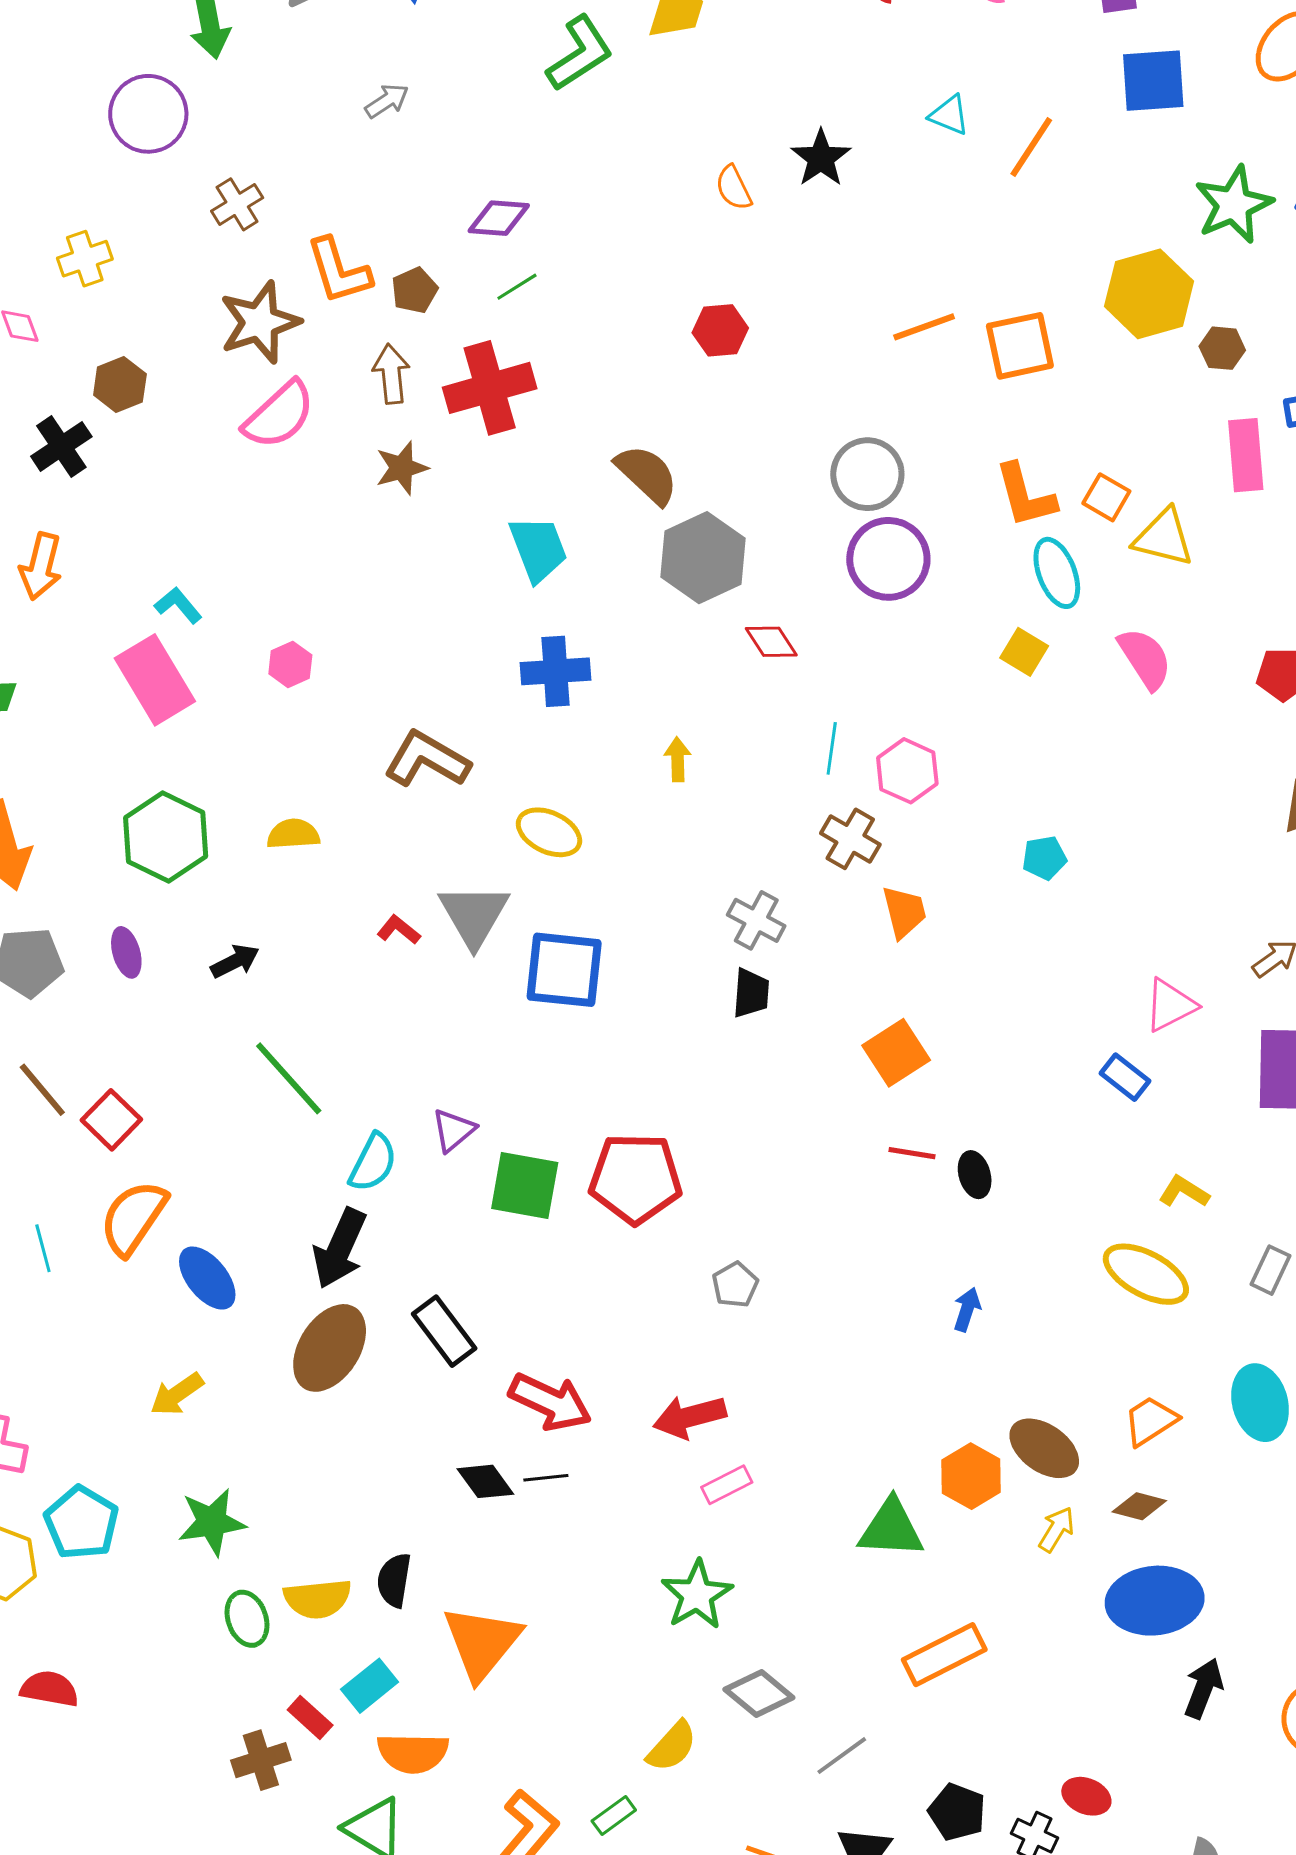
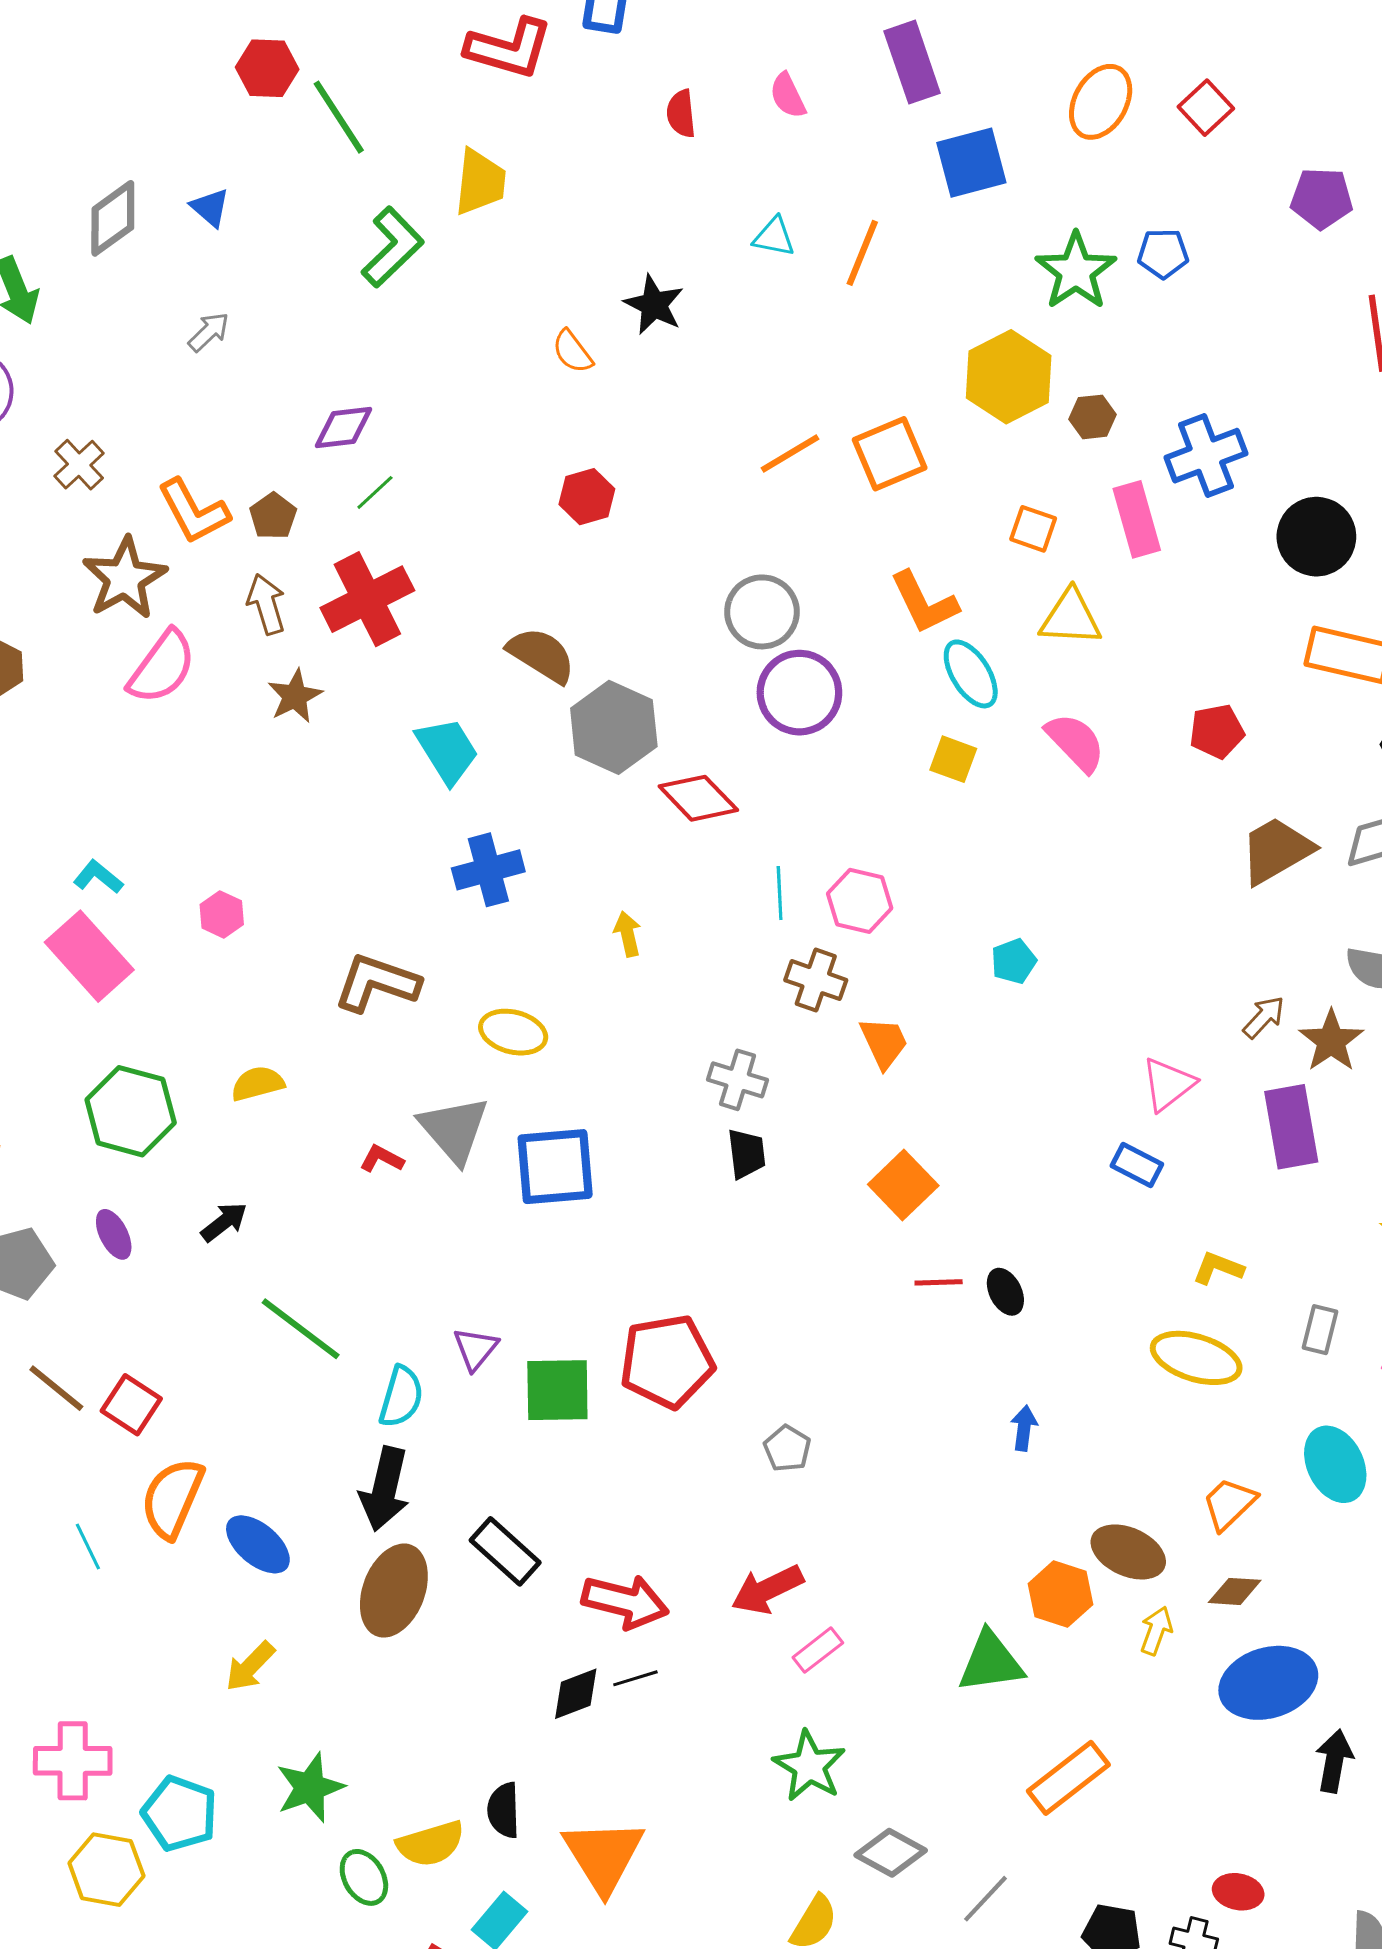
orange square: (1106, 497) -> (1033, 529), moved
red diamond: (771, 642) -> (698, 798), size x1.4
black diamond: (485, 1481) -> (576, 1694), turned -64

